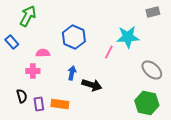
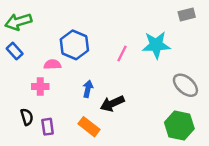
green arrow: (28, 16) -> (18, 22), moved, turned -135
blue hexagon: (74, 37) -> (74, 45), moved
pink line: (109, 52) -> (122, 53), moved
black arrow: (92, 85) -> (112, 104), turned 138
orange rectangle: (60, 104) -> (89, 127), moved, turned 30

